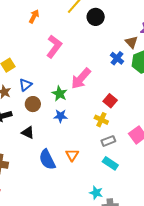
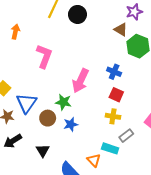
blue cross: (117, 58) -> (114, 72), moved
blue triangle: (25, 85) -> (26, 103), size x1.5
brown circle: (33, 104) -> (48, 118), moved
black triangle: (28, 133) -> (43, 151), turned 48
cyan rectangle: (110, 163) -> (110, 148), moved

